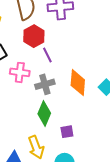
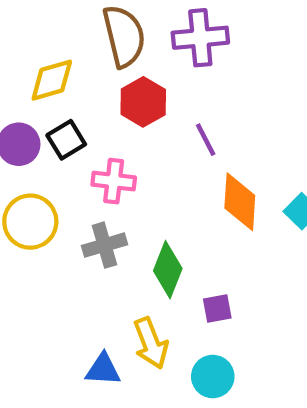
purple line: (47, 55) -> (206, 140), moved
gray cross: (45, 84) -> (104, 245), moved

